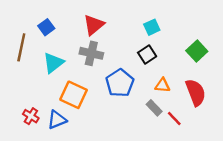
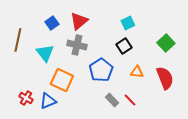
blue square: (46, 27) -> (52, 23), moved
cyan triangle: (53, 63) -> (45, 53), turned -30
gray rectangle: (154, 108) -> (112, 100), moved
red line: (174, 119) -> (130, 100), moved

